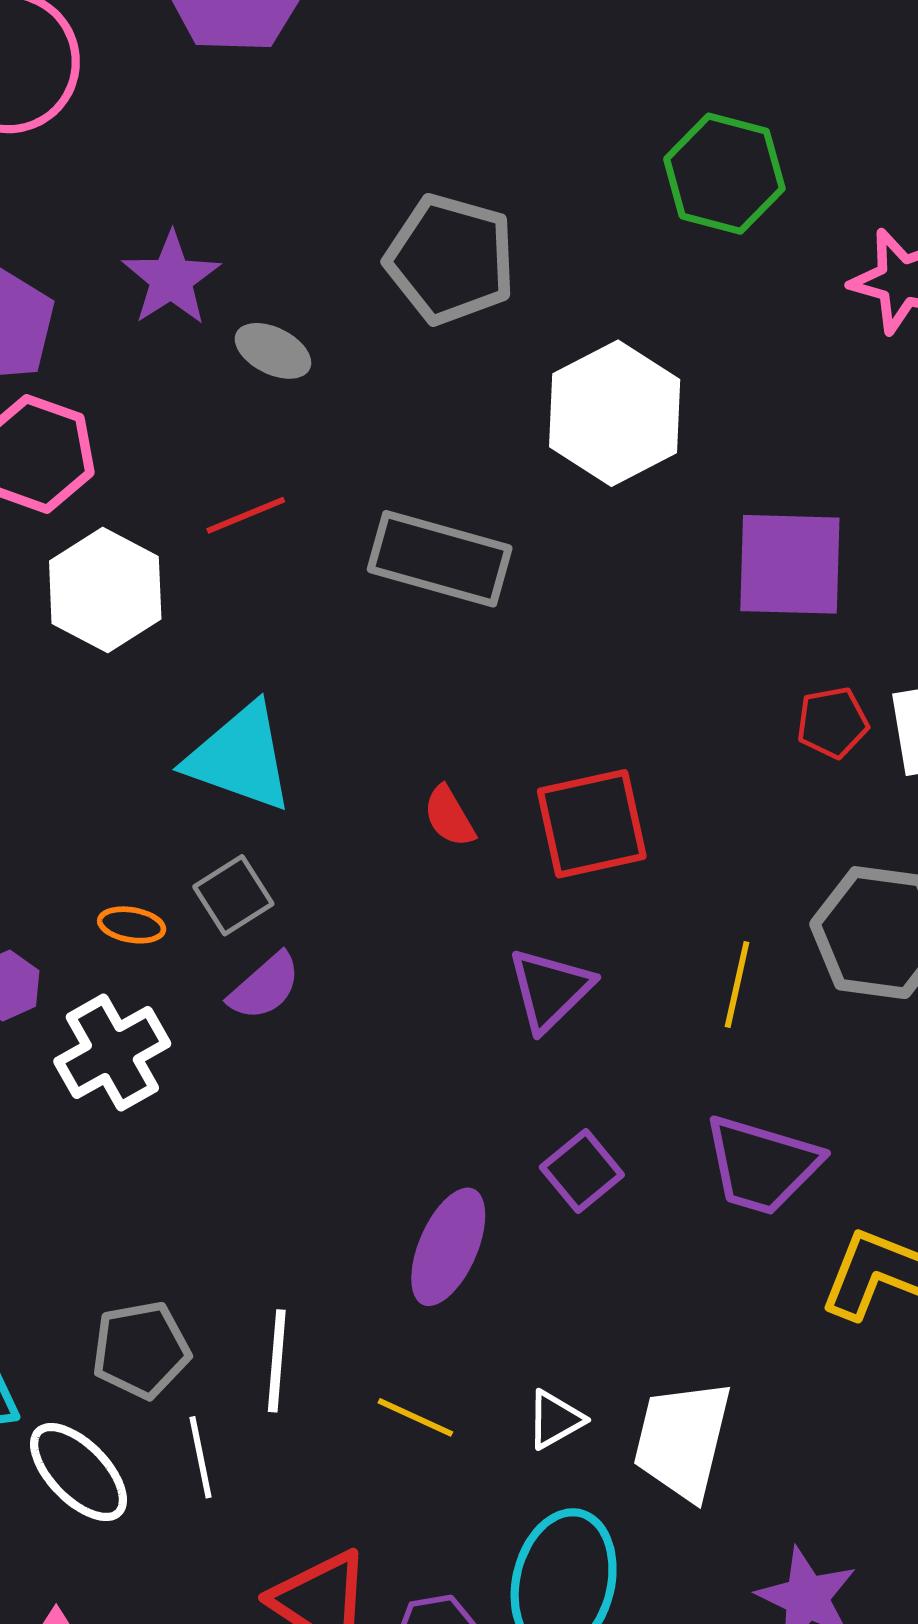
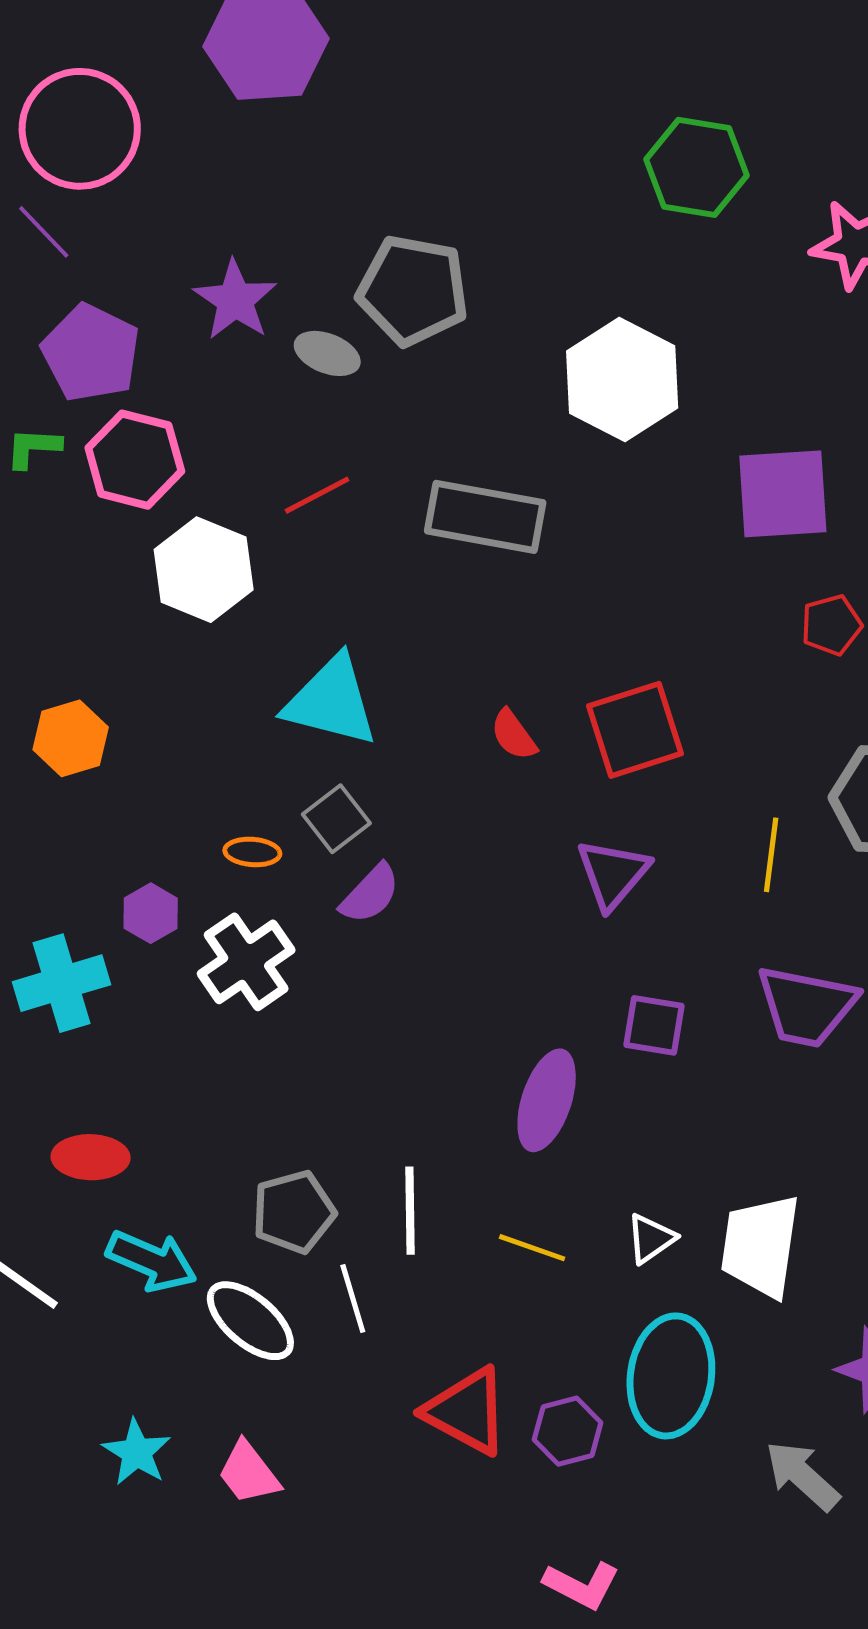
gray pentagon: (451, 259) -> (413, 290), moved
purple square: (582, 1171) -> (654, 1025), turned -36

